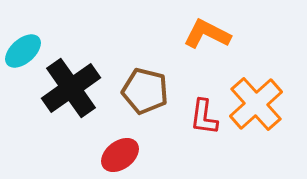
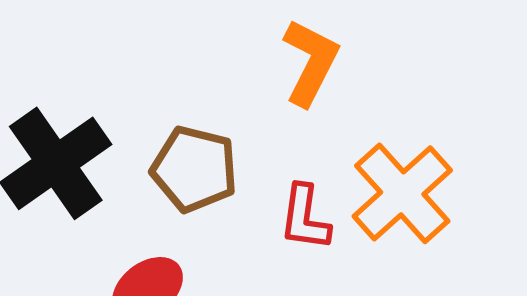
orange L-shape: (207, 34) -> (310, 62), turned 90

